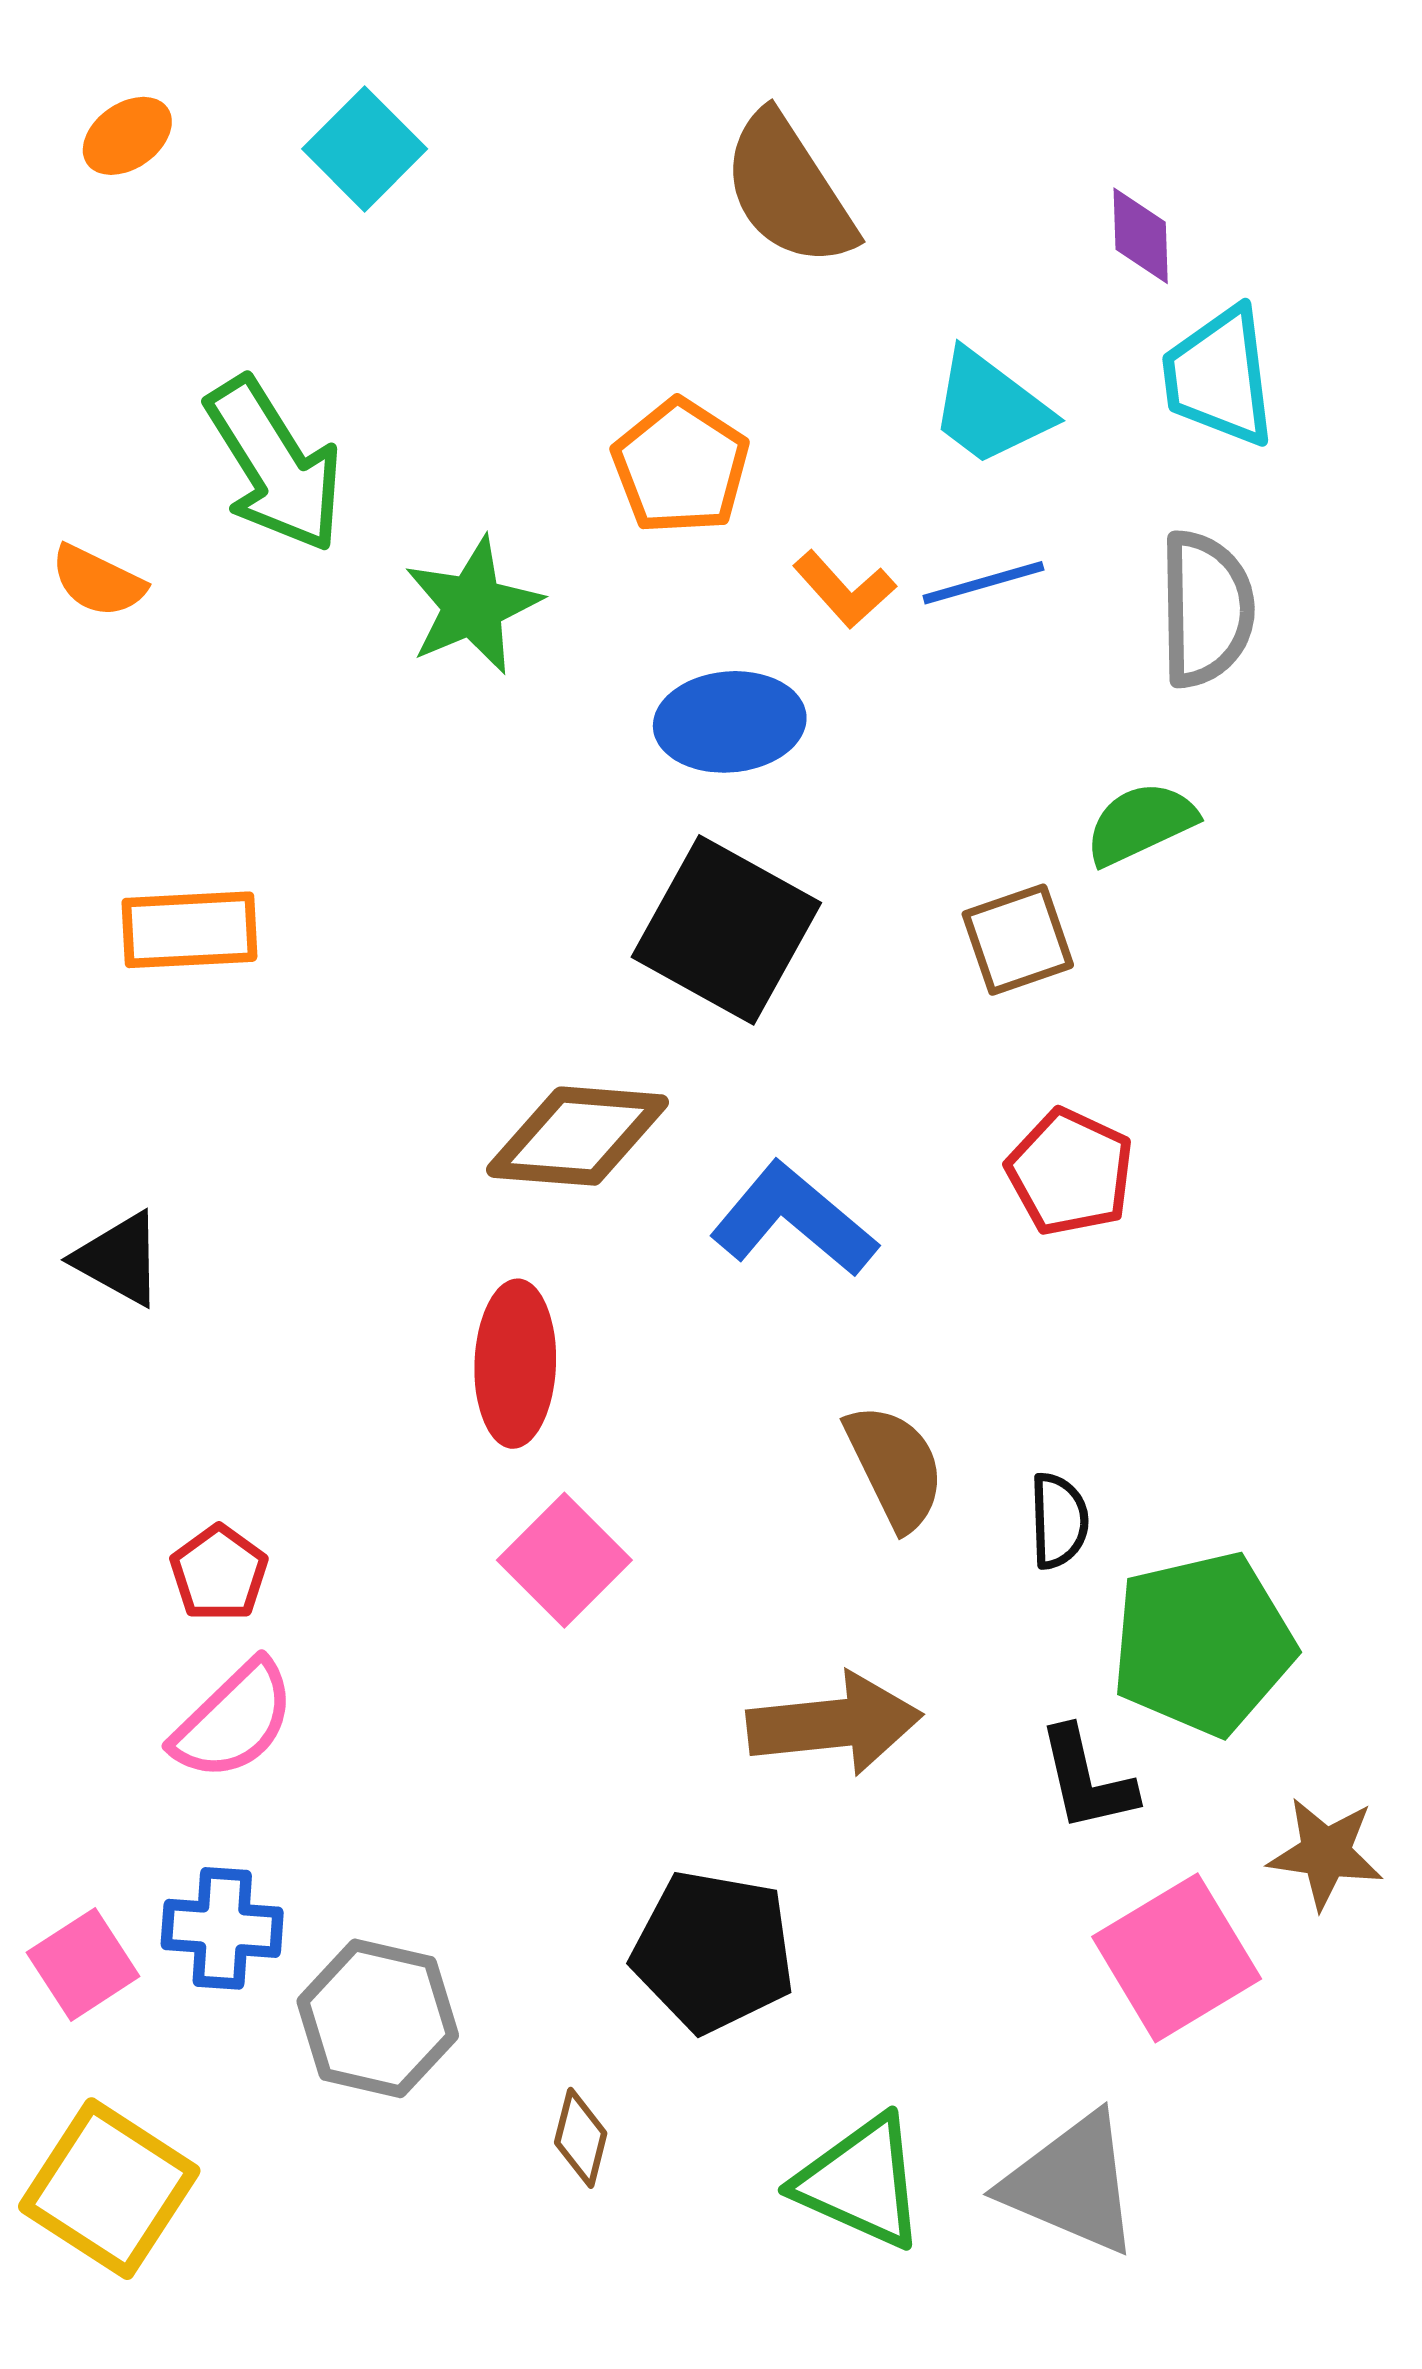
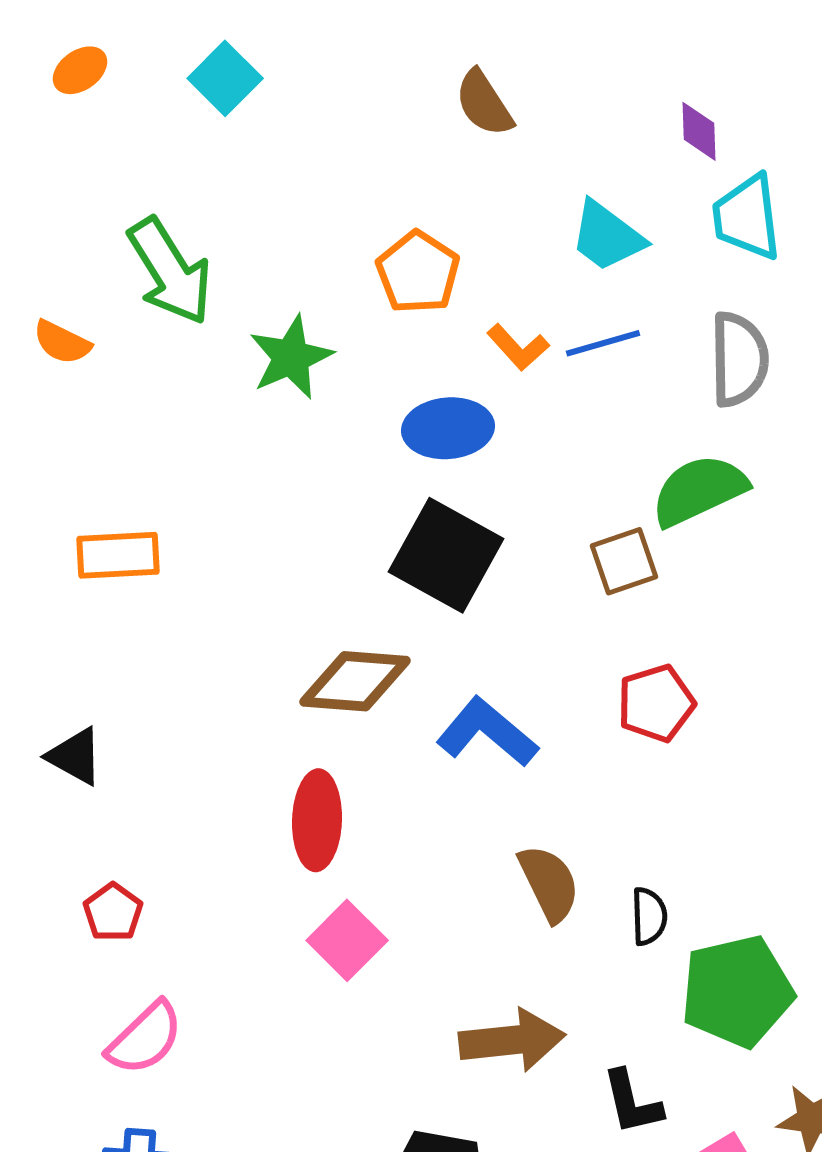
brown semicircle: (789, 190) -> (484, 103), size x0.7
green semicircle: (1141, 823) -> (699, 490), size x1.4
red pentagon: (1070, 1172) -> (656, 703), turned 30
red pentagon: (219, 1573) -> (113, 912), moved
black L-shape: (1087, 1779) -> (632, 1102), moved

